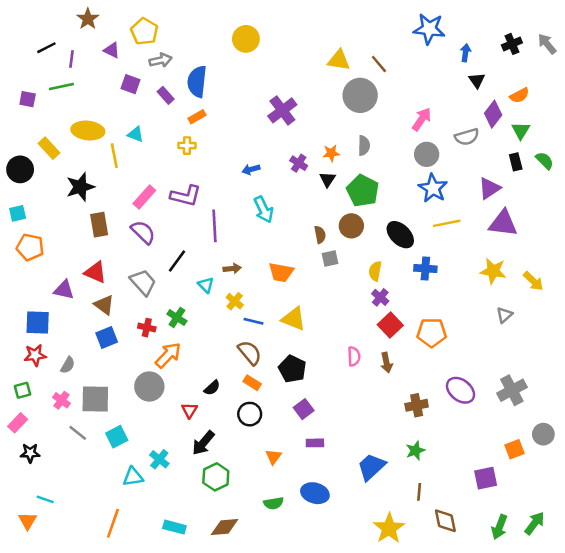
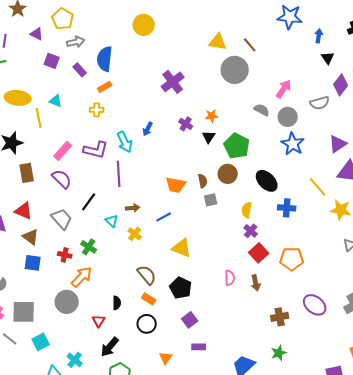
gray semicircle: (364, 146) -> (262, 110), moved, turned -63
blue arrow: (251, 169) -> (148, 129), turned -48
cyan arrow: (264, 210) -> (125, 142), moved
yellow line: (447, 223) -> (318, 187), moved, turned 60
orange trapezoid: (281, 272) -> (176, 185), moved
blue line: (253, 321) -> (164, 217), moved, turned -42
blue square: (107, 338) -> (33, 263), turned 30
black semicircle: (212, 388) -> (117, 303), turned -48

